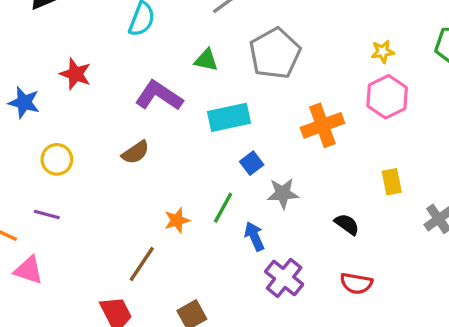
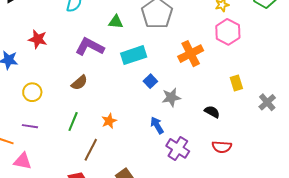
green line: (223, 208) -> (73, 122), moved

